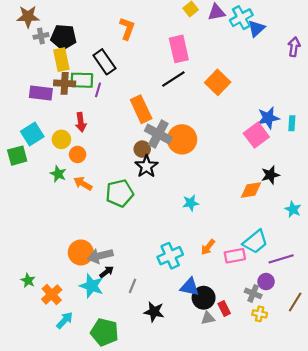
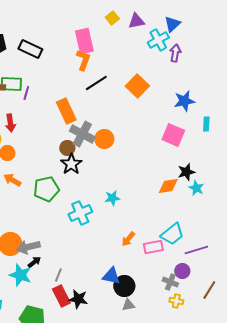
cyan cross: (241, 18) -> (158, 40), moved
orange L-shape: (127, 28) -> (83, 60), moved
blue triangle: (256, 28) -> (172, 24), moved
purple arrow: (294, 47) -> (175, 53), moved
pink rectangle: (179, 49) -> (84, 41), moved
black rectangle: (104, 62) -> (30, 49), moved, turned -30
blue star: (268, 118) -> (184, 101), moved
pink square: (256, 135) -> (173, 135), turned -30
orange circle: (182, 139) -> (104, 139), size x0.7
cyan star: (293, 209) -> (196, 188), moved
cyan cross: (170, 256) -> (80, 213), moved
red rectangle: (224, 308) -> (61, 296), moved, size x1.5

